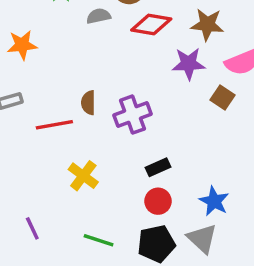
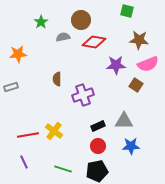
brown star: (207, 25) -> (139, 40), moved
brown semicircle: (88, 103) -> (57, 79), moved
red line: (54, 125) -> (28, 135), moved
blue star: (214, 201) -> (131, 146), turned -30
gray triangle: (202, 239) -> (124, 121), moved, turned -42

